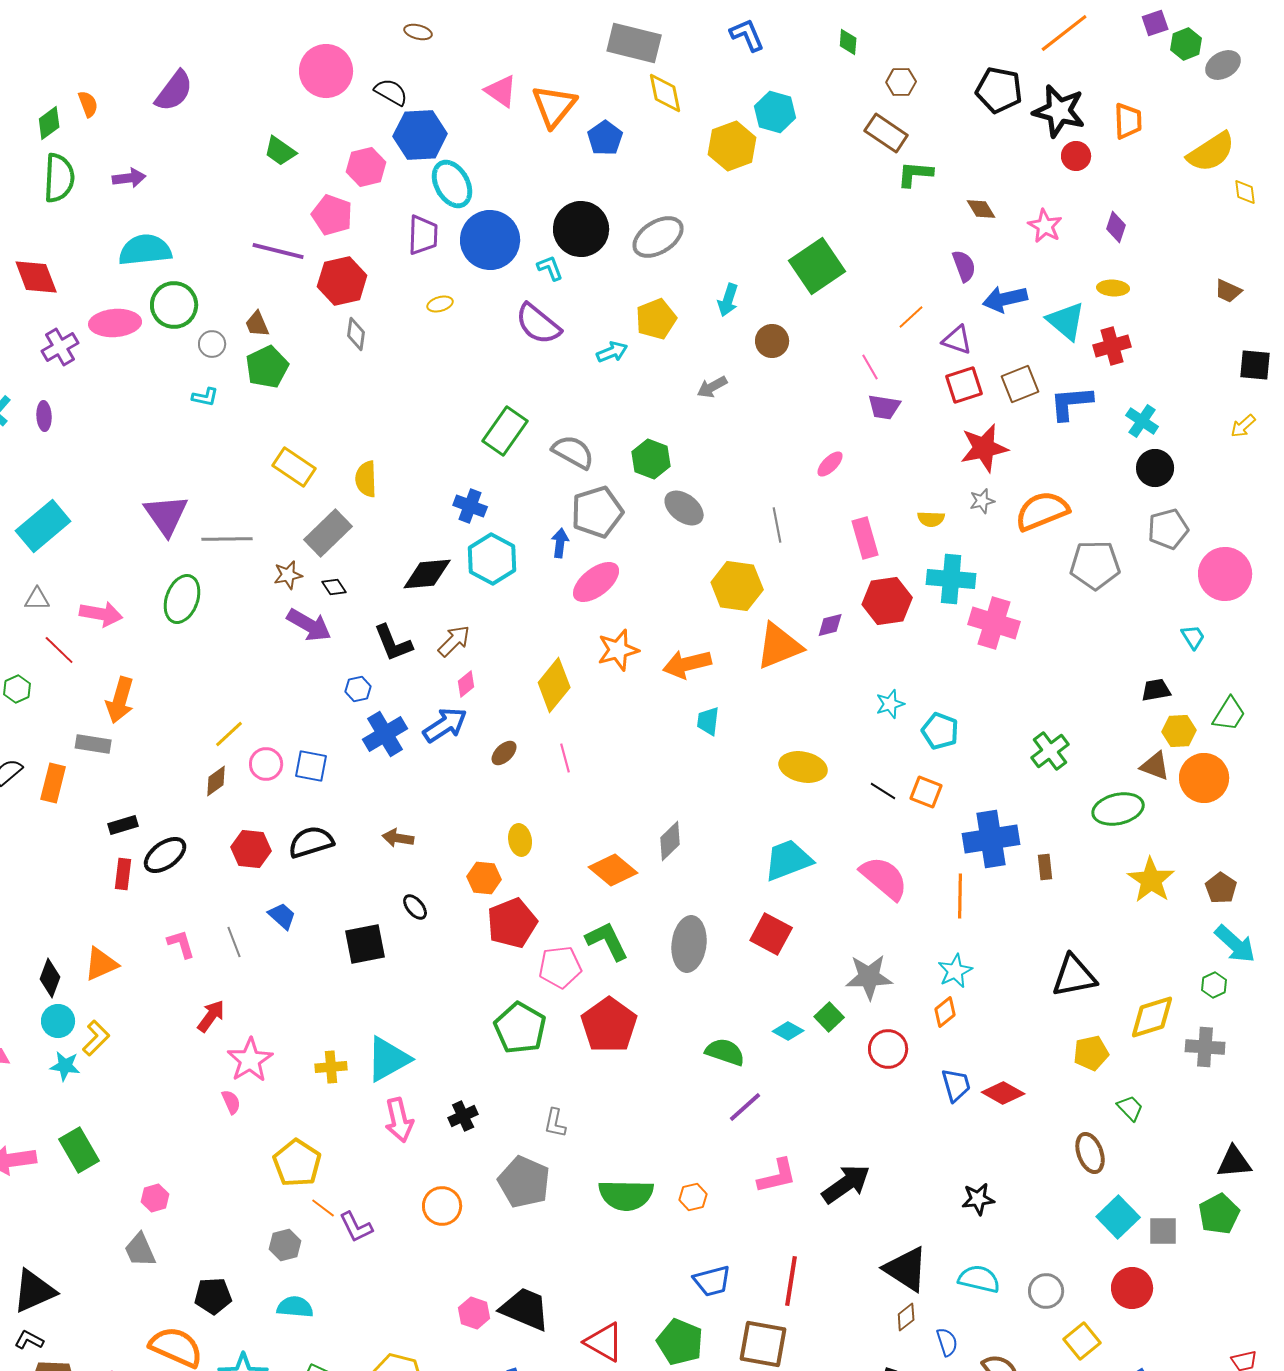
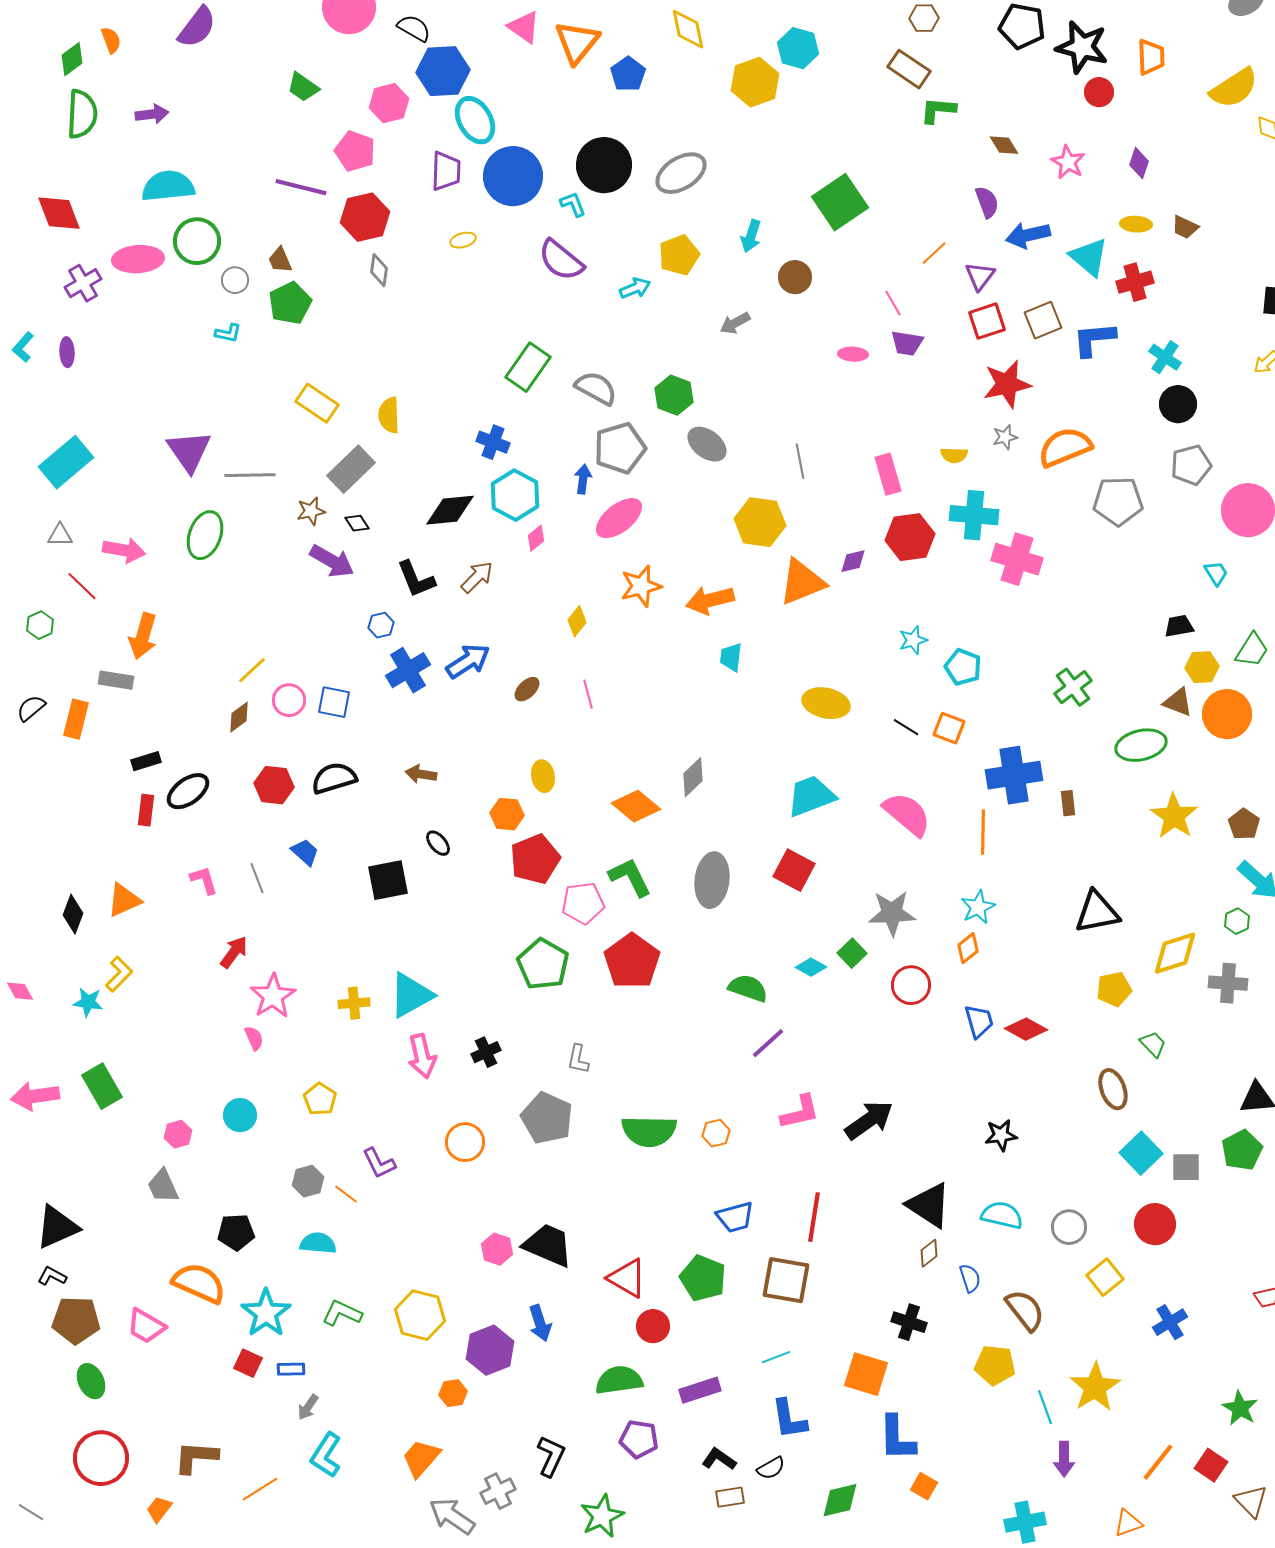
brown trapezoid: (1228, 291) -> (1185, 227), moved
purple triangle: (957, 340) -> (980, 276), turned 48
pink ellipse: (830, 464) -> (853, 354), moved, turned 48
pink diamond: (466, 684) -> (536, 538), moved
yellow diamond: (554, 685) -> (577, 621), size x0.6
cyan circle: (58, 1021) -> (240, 1115), moved
yellow pentagon: (297, 1163) -> (320, 1099), size x0.7
orange line: (323, 1208) -> (346, 1194), moved

